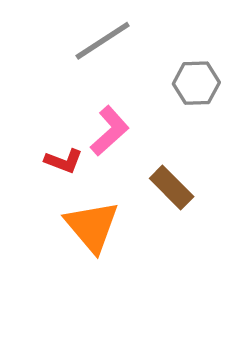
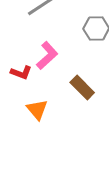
orange triangle: (92, 226) -> (37, 110), size x0.7

